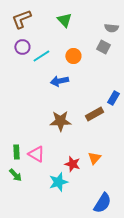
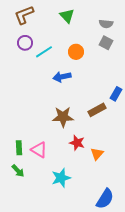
gray semicircle: (111, 28) -> (106, 24), moved
red star: (72, 164) -> (77, 143), moved

